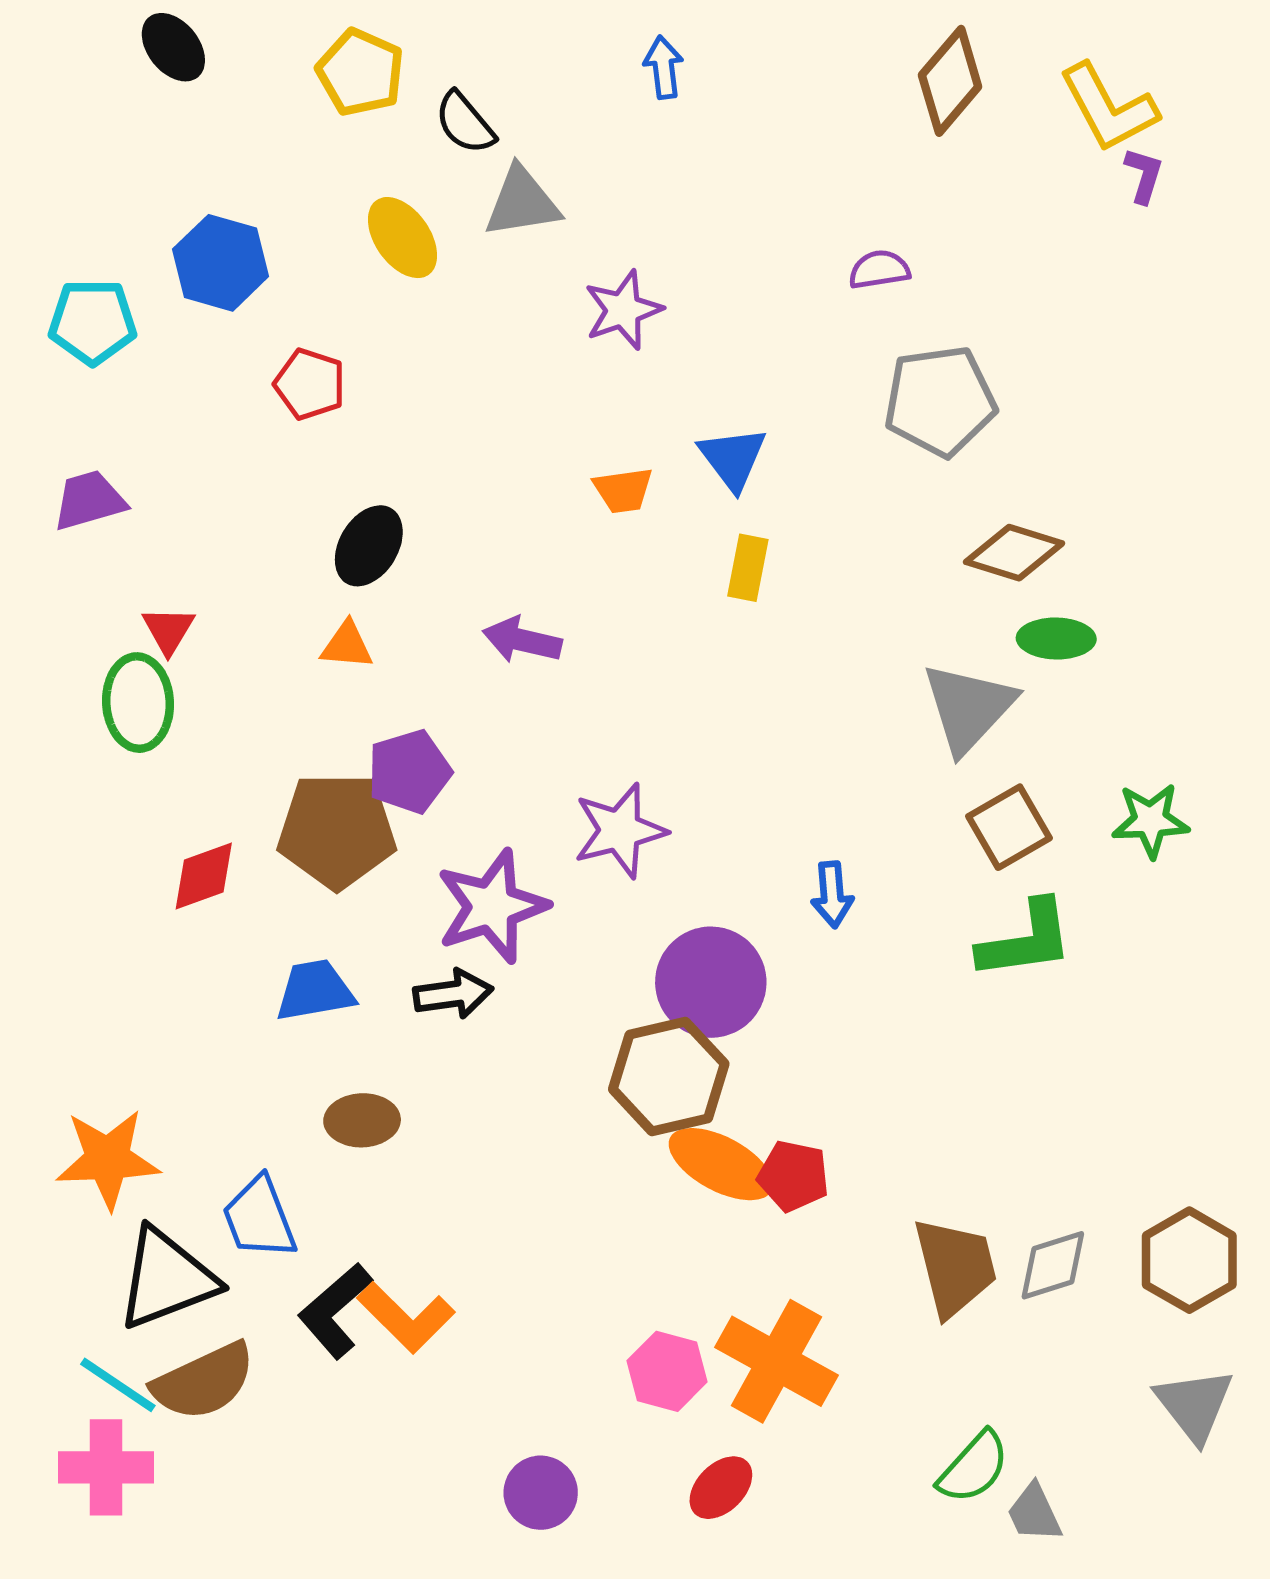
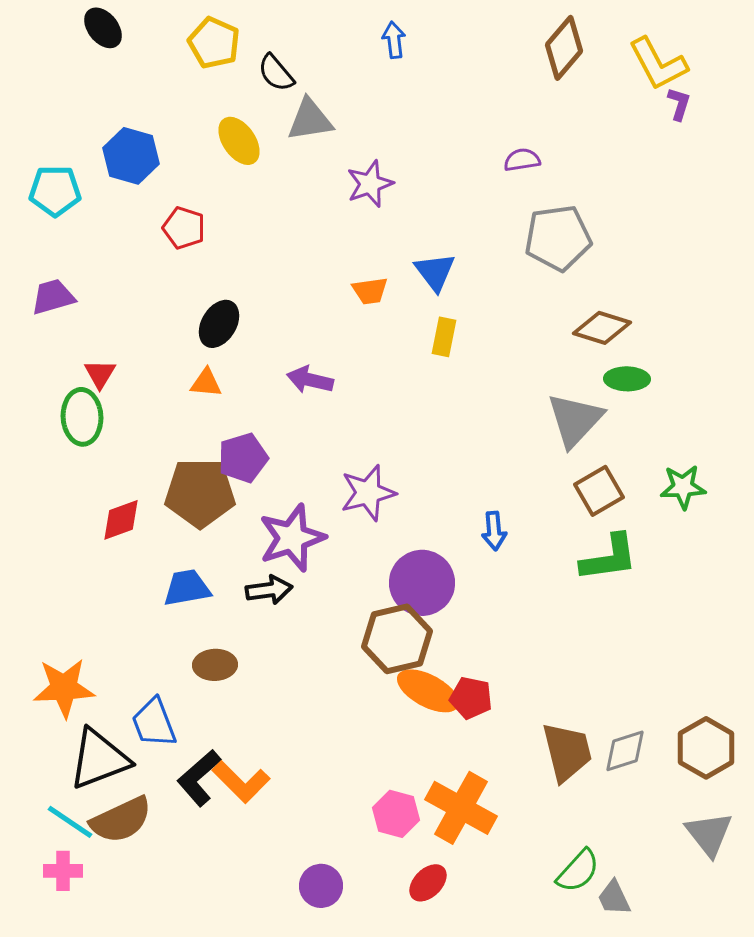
pink cross: (106, 1467) -> (63, 871), size x0.7

